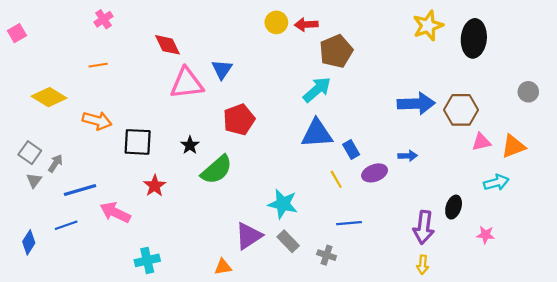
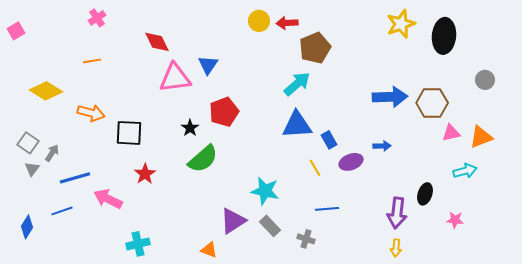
gray circle: (528, 92) -> (485, 80), moved
black star: (190, 145) -> (190, 128), moved
orange triangle: (223, 267) -> (209, 250), turned 30

